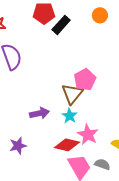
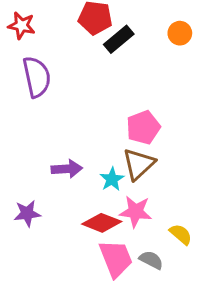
brown triangle: (72, 94) -> (139, 164), moved
pink star: (88, 135) -> (136, 212), turned -30

